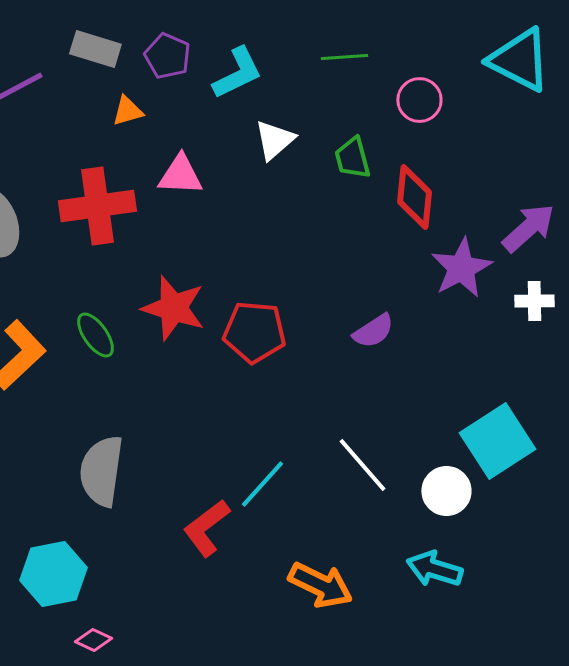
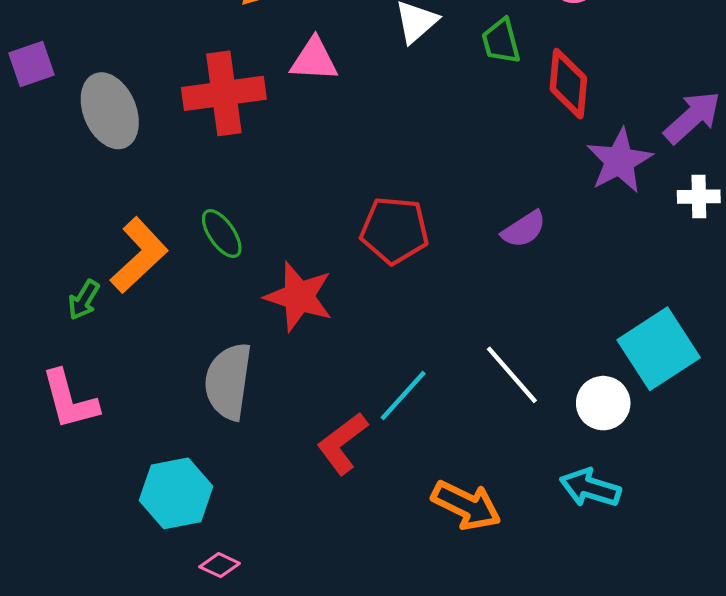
red star: (173, 308) -> (299, 297), moved

